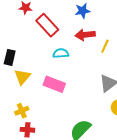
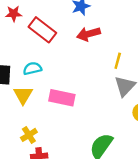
yellow line: (105, 46) -> (118, 61), moved
cyan semicircle: (61, 53) -> (32, 68), moved

